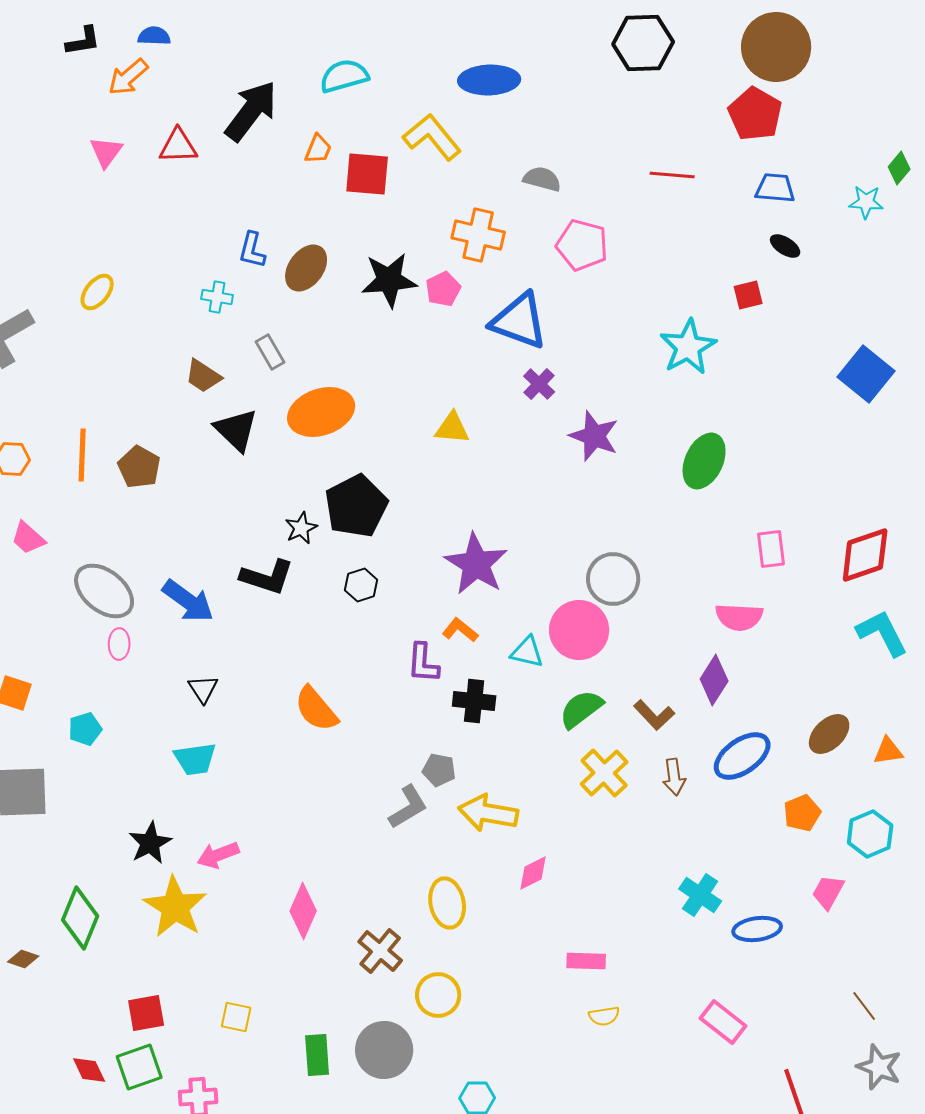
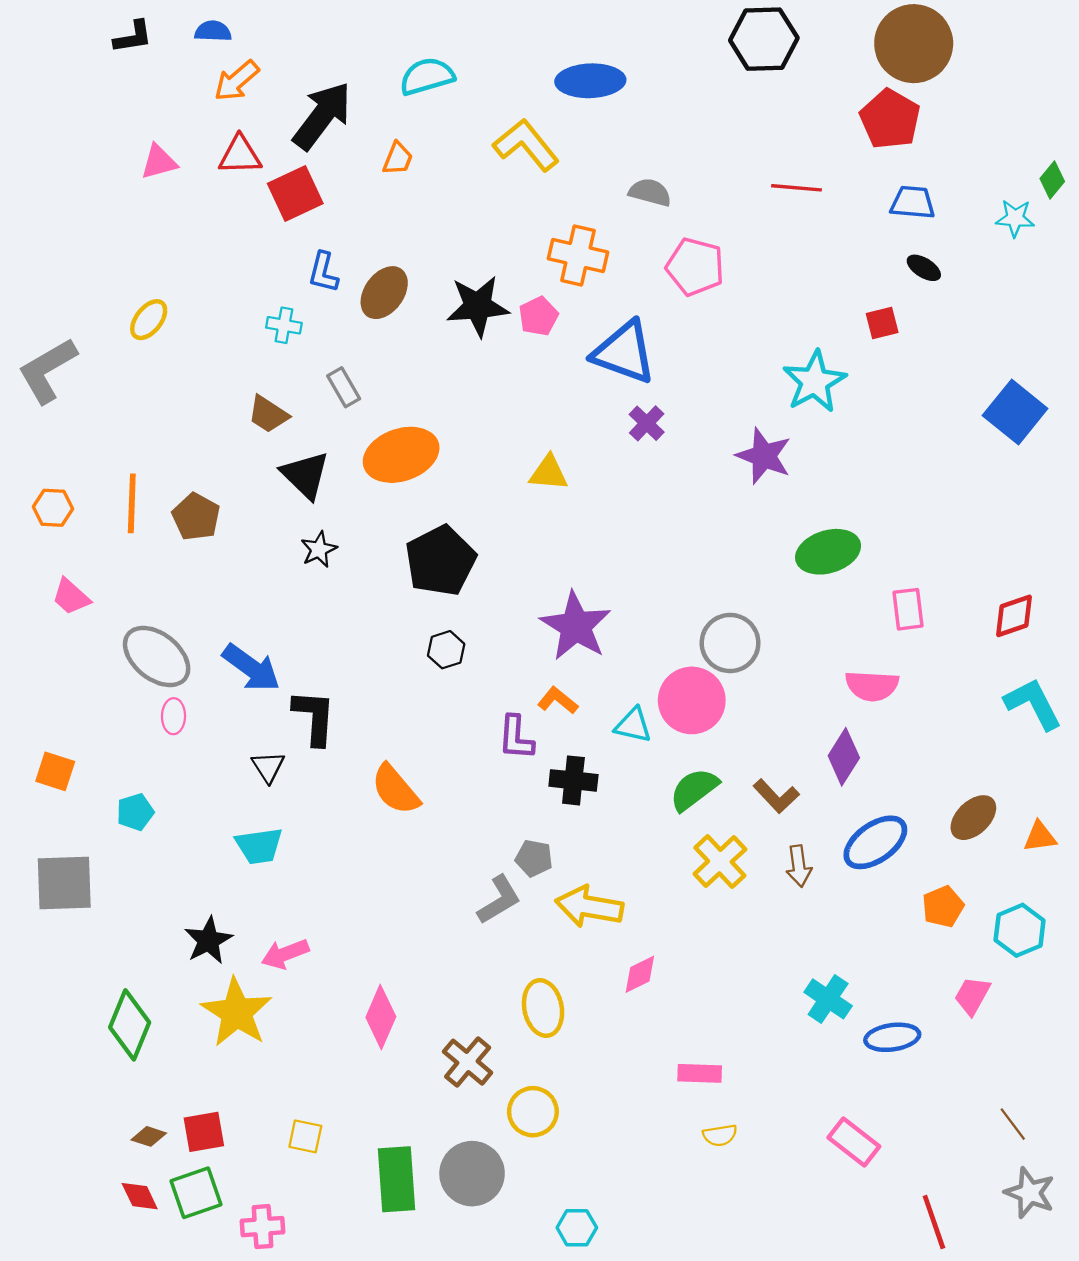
orange arrow: (128, 77) -> (237, 81), moved
pink triangle: (106, 152) -> (159, 162), turned 39
red square: (367, 174) -> (295, 193), moved, turned -30
purple star: (594, 436) -> (764, 456), moved
green ellipse: (704, 461) -> (828, 552), moved, turned 48
black star: (301, 528) -> (319, 549), moved
red diamond: (865, 555) -> (1014, 616), size x0.7
black L-shape: (267, 577) -> (314, 717), moved, turned -104
brown diamond: (23, 959) -> (149, 1136), moved
green rectangle: (317, 1055) -> (397, 1179), size x1.4

